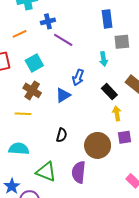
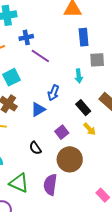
yellow arrow: (117, 113) -> (90, 129), turned 144
black semicircle: (62, 135) -> (35, 148), turned 128
purple square: (125, 137) -> (62, 132), moved, turned -32

